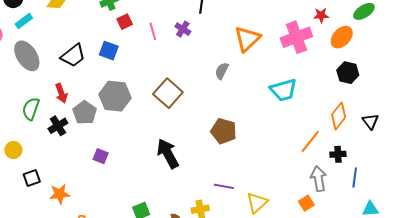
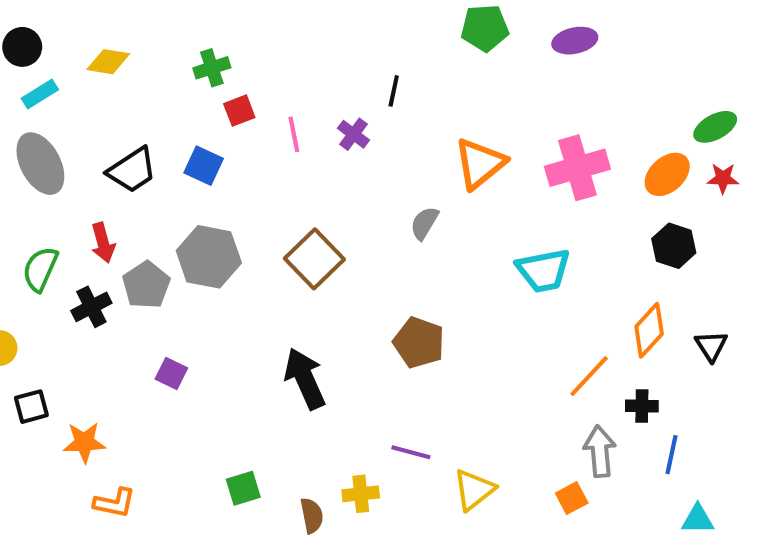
red star: (321, 15) -> (723, 178), moved

